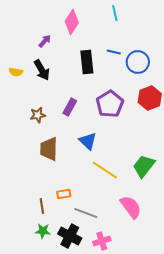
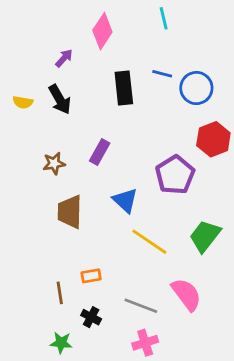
purple pentagon: (110, 104) -> (175, 175), moved
gray line: (86, 213) -> (141, 306), moved
green star: (43, 231) -> (61, 343), moved
black cross: (70, 236) -> (91, 317), moved, size x0.6

